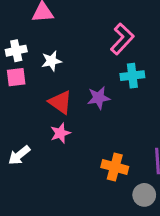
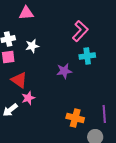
red triangle: (60, 102) -> (19, 80), moved
pink star: (60, 133) -> (28, 98), moved

